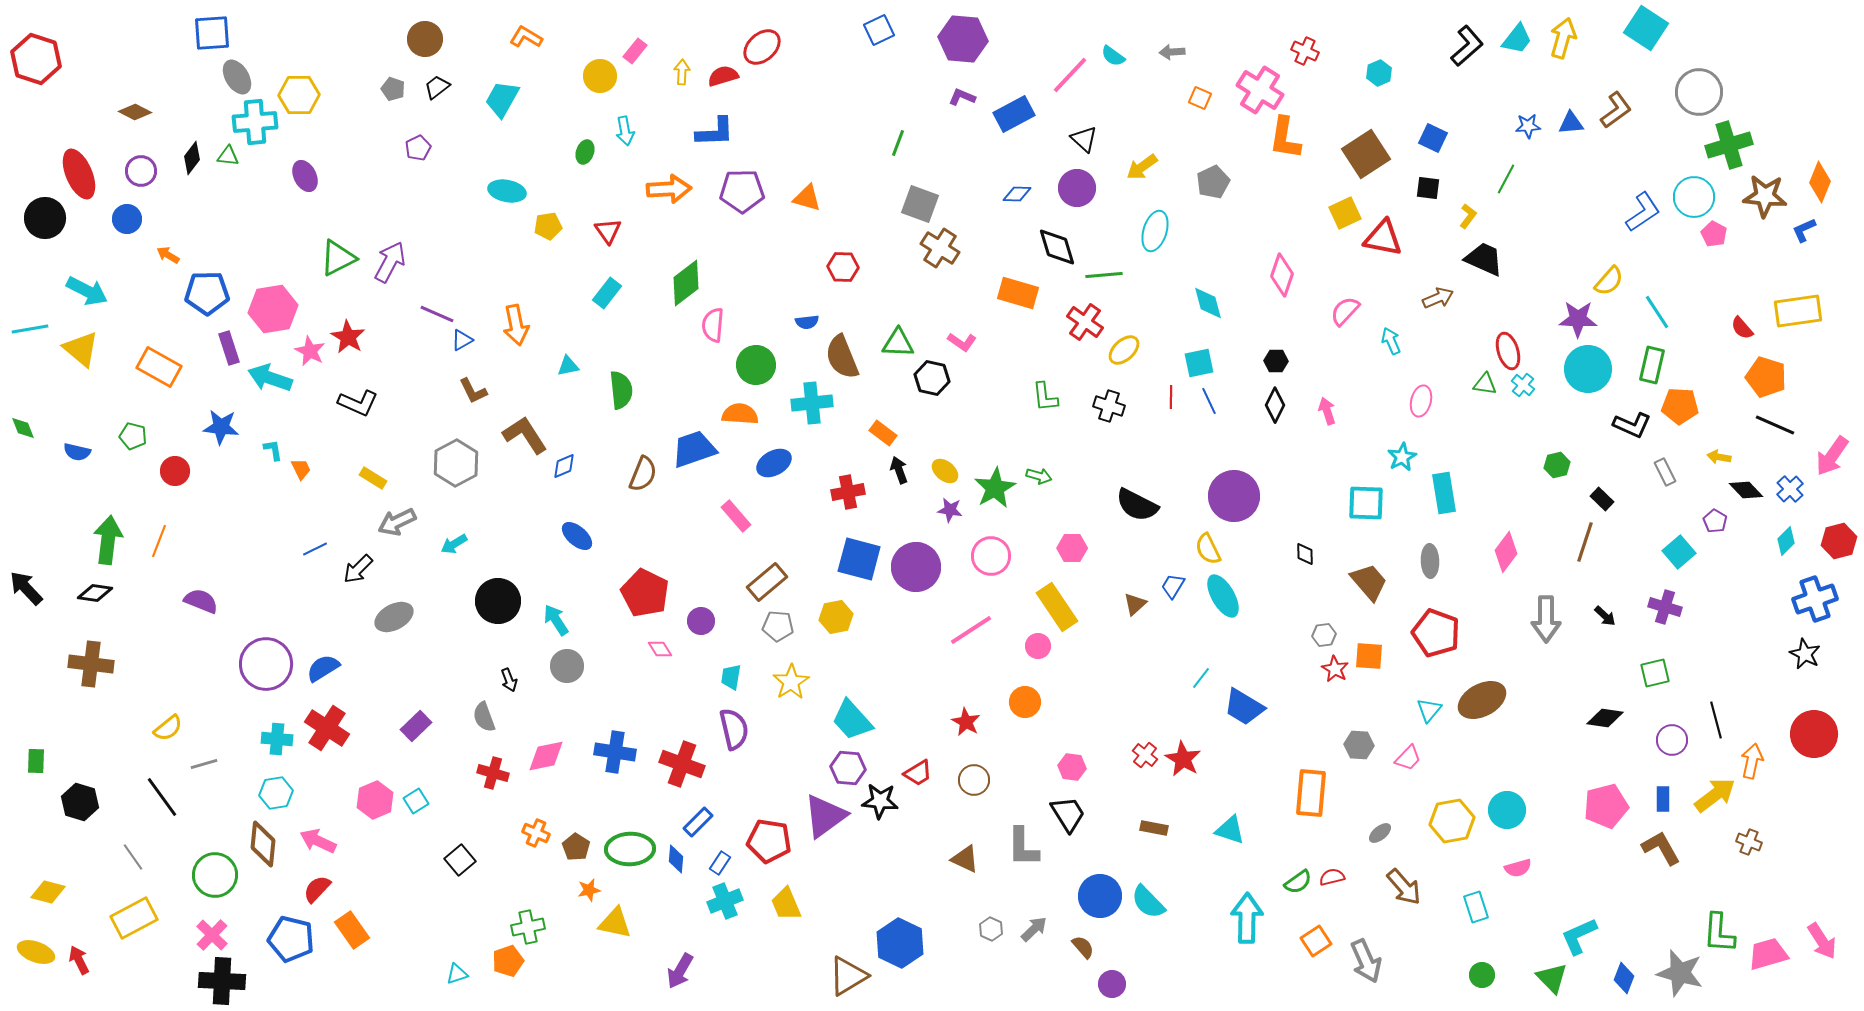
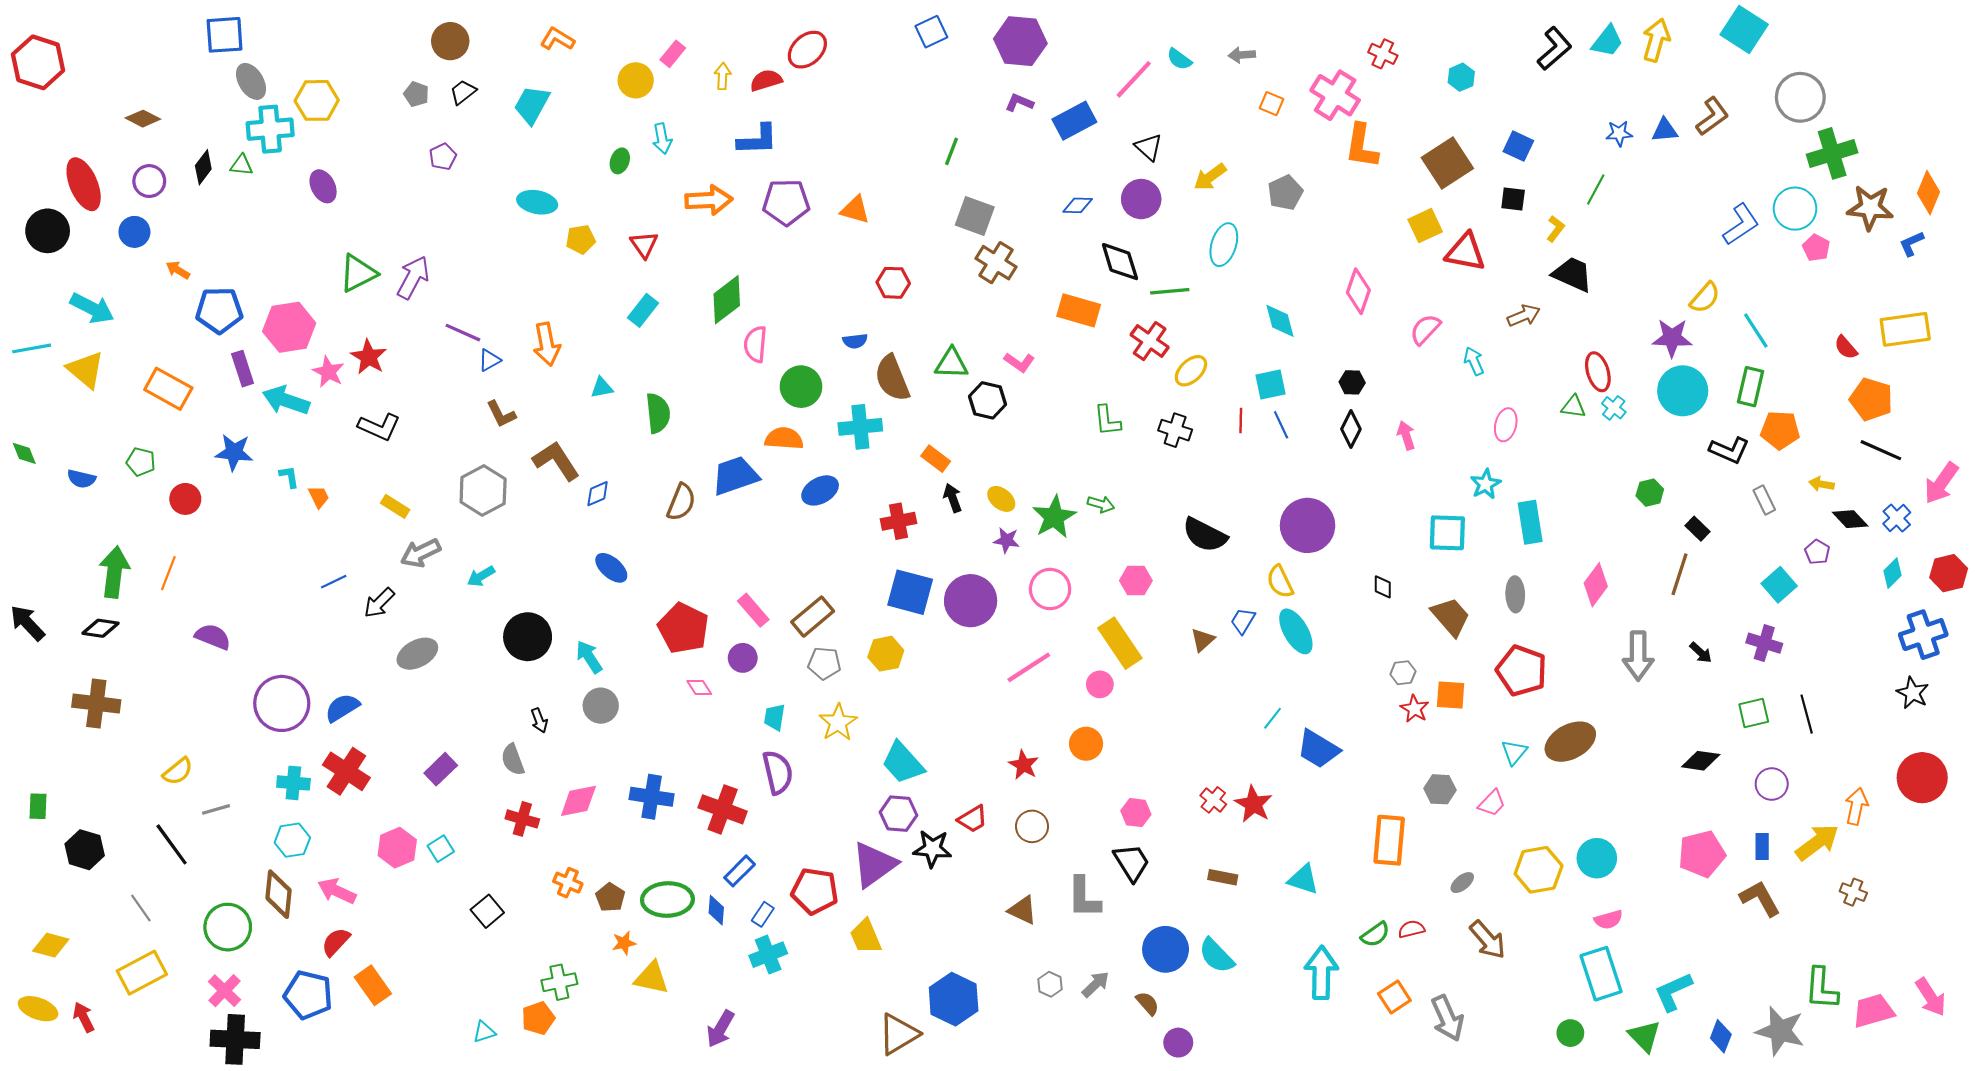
pink rectangle: (736, 516) -> (753, 610), moved
black line: (1716, 720) -> (1807, 714), moved
yellow trapezoid: (786, 904) -> (866, 937), moved
cyan rectangle: (1476, 907) -> (1601, 974), moved, size x1.6

